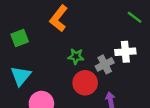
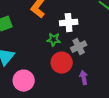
white cross: (125, 52) -> (69, 23), moved

